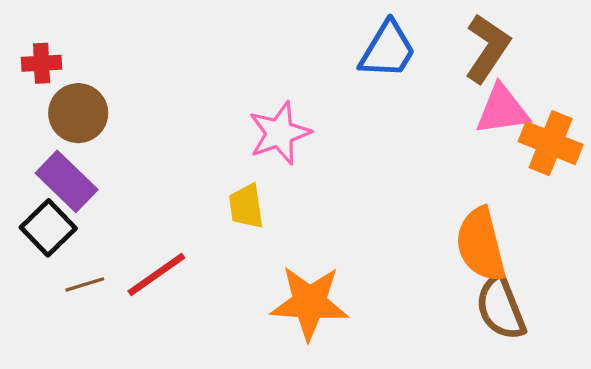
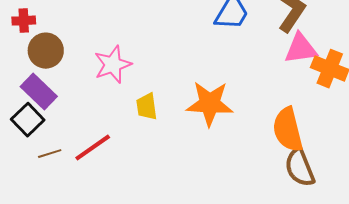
pink star: (279, 133) -> (113, 65), moved
orange star: (309, 303) -> (210, 104), moved

